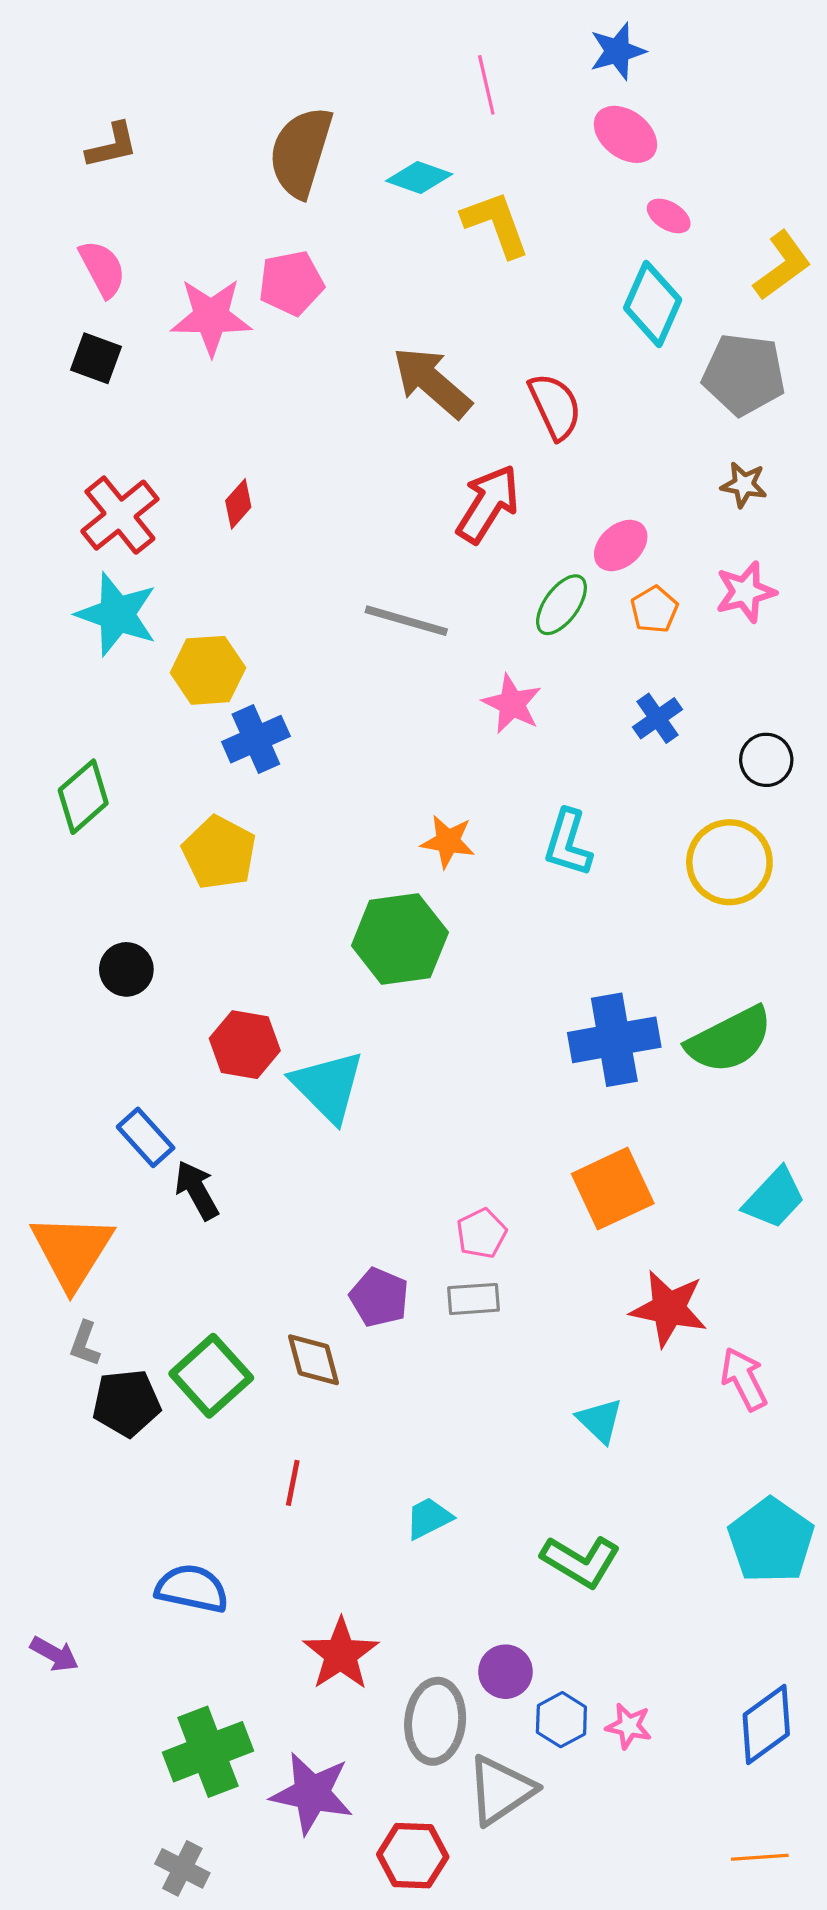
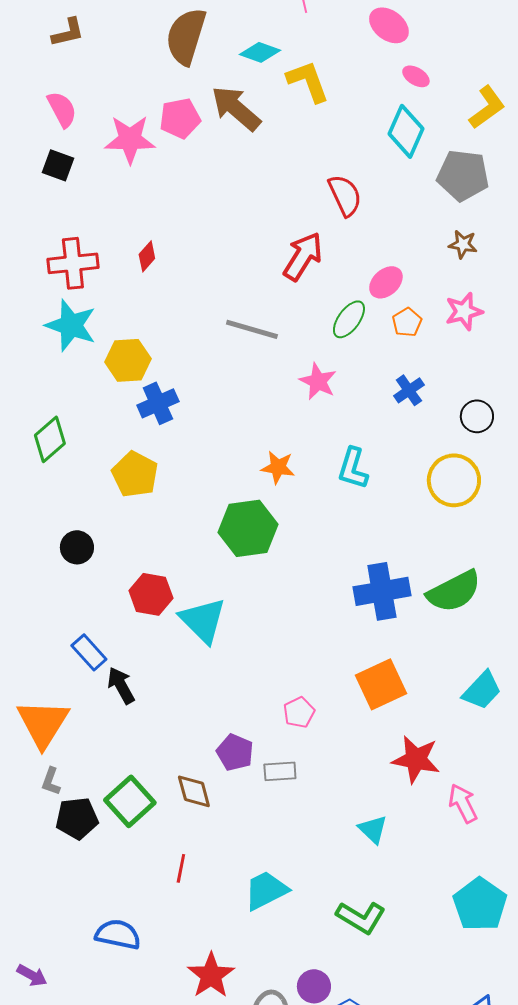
brown arrow: (432, 382) -> (236, 108), moved
red cross: (120, 515) -> (73, 263), turned 33
gray rectangle: (474, 1299) -> (280, 771), moved
cyan trapezoid: (429, 1518) -> (266, 890), size x1.5

